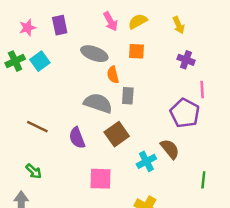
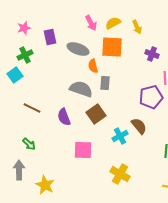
purple rectangle: (60, 25) -> (50, 37), moved
yellow arrow: (179, 25) -> (137, 27), moved
orange square: (136, 51) -> (112, 47), size x1.6
green cross: (15, 61) -> (25, 55), moved
cyan square: (40, 61) -> (15, 75), moved
purple pentagon: (185, 113) -> (151, 97), turned 30

